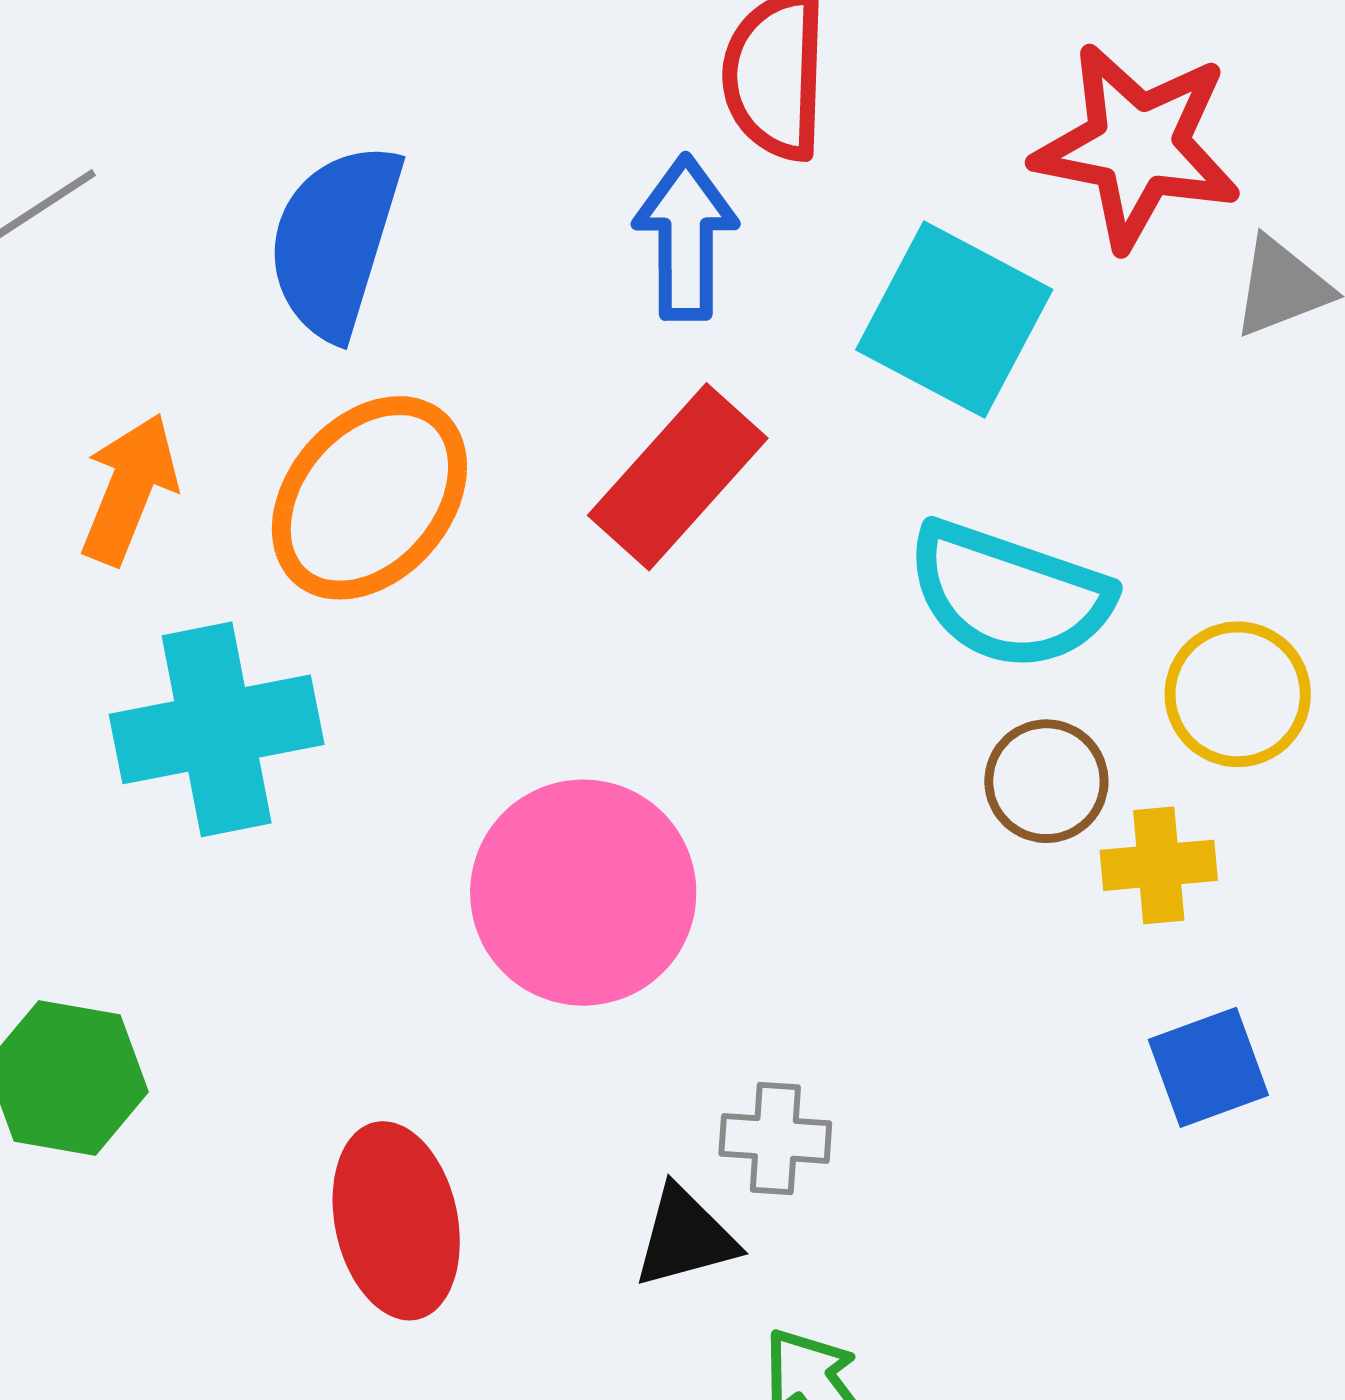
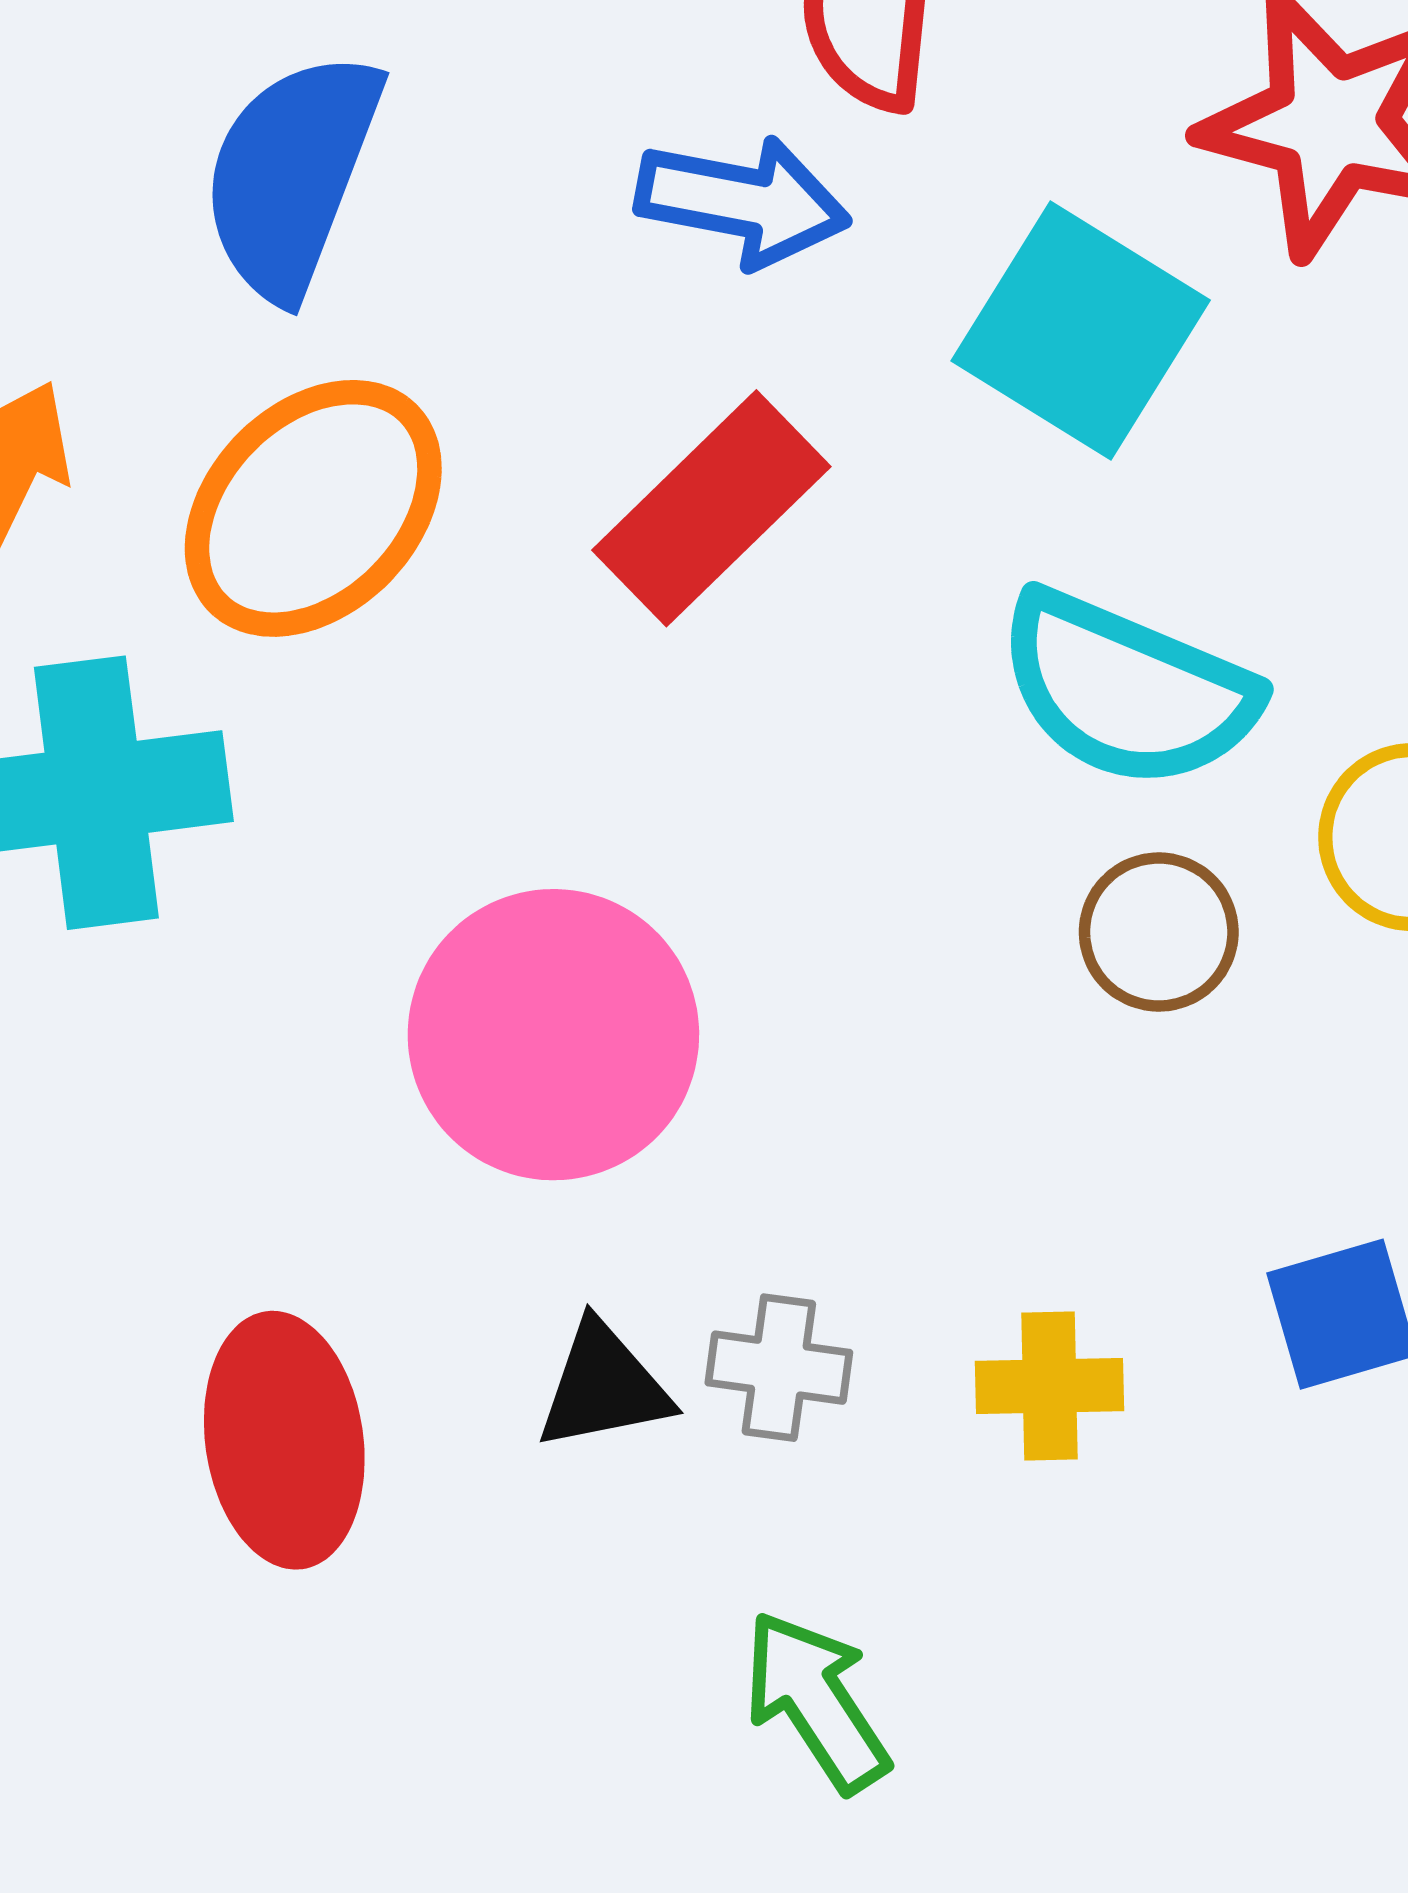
blue arrow: (686, 238) -> (743, 202), turned 97
yellow cross: (1159, 865) -> (1050, 1386), moved
black triangle: (685, 1237) -> (604, 1386), moved

